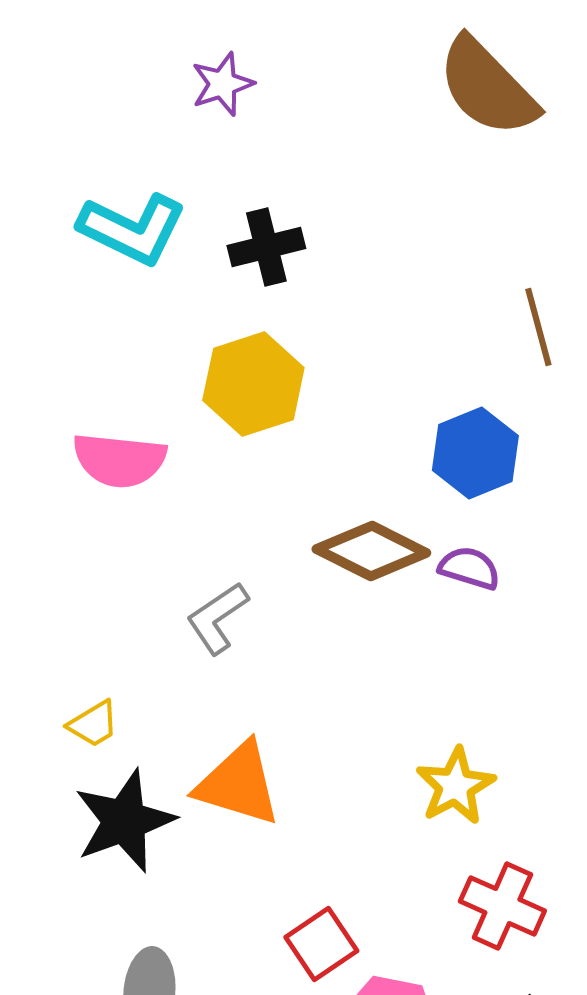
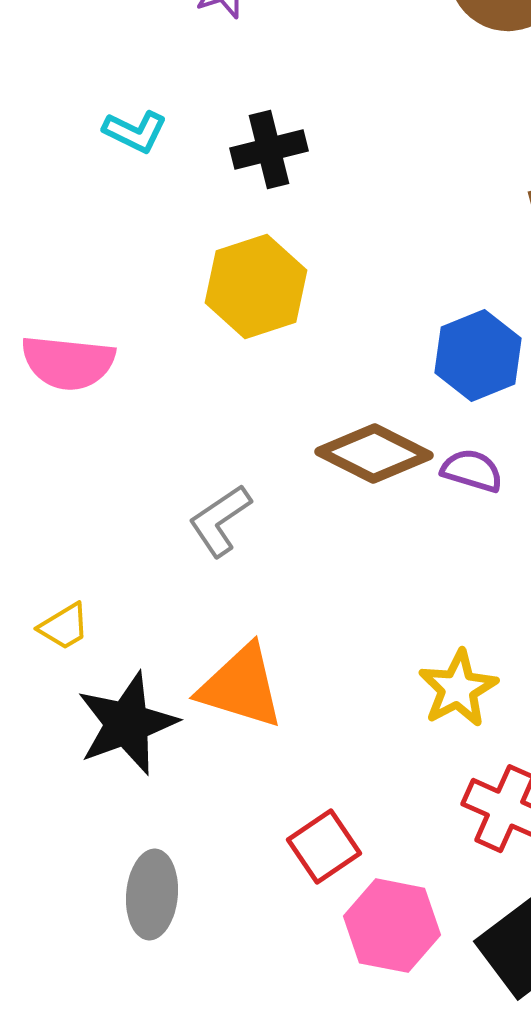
cyan L-shape: (132, 229) -> (135, 132), size x0.6
pink semicircle: (119, 460) -> (68, 363), moved
yellow trapezoid: (93, 724) -> (64, 627), moved

